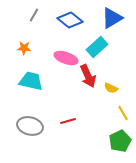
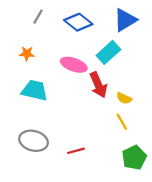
yellow line: (123, 113) -> (122, 122), moved
red line: (68, 121) -> (76, 151), moved

